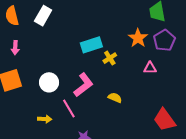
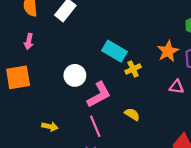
cyan rectangle: (91, 45) -> (115, 51), turned 40
white circle: (49, 82) -> (75, 75), moved
pink line: (69, 109) -> (95, 126), moved

